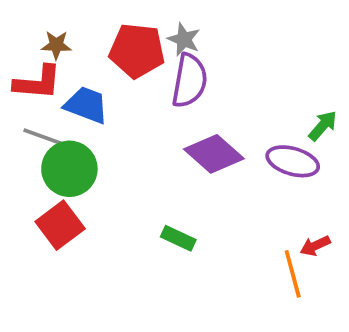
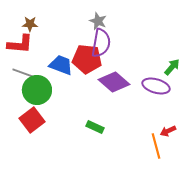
red pentagon: (137, 51) -> (87, 59), moved
blue trapezoid: (86, 105) -> (61, 65), moved

